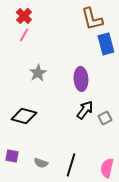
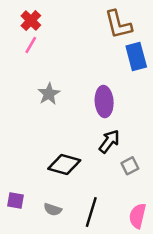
black diamond: (24, 116) -> (64, 165), moved
gray square: (105, 118) -> (130, 166), moved

